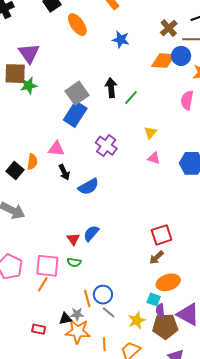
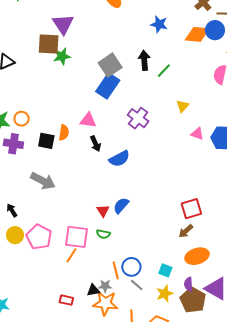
blue star: (121, 40) -> (159, 24), moved
pink triangle: (154, 158) -> (197, 134), moved
black square: (15, 170) -> (46, 141), turned -30
cyan square: (154, 299) -> (165, 270), moved
brown pentagon: (165, 326) -> (193, 300), turned 30

